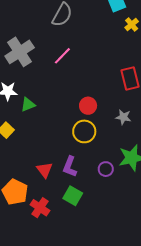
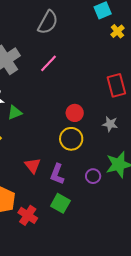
red triangle: (45, 170) -> (33, 166), moved

